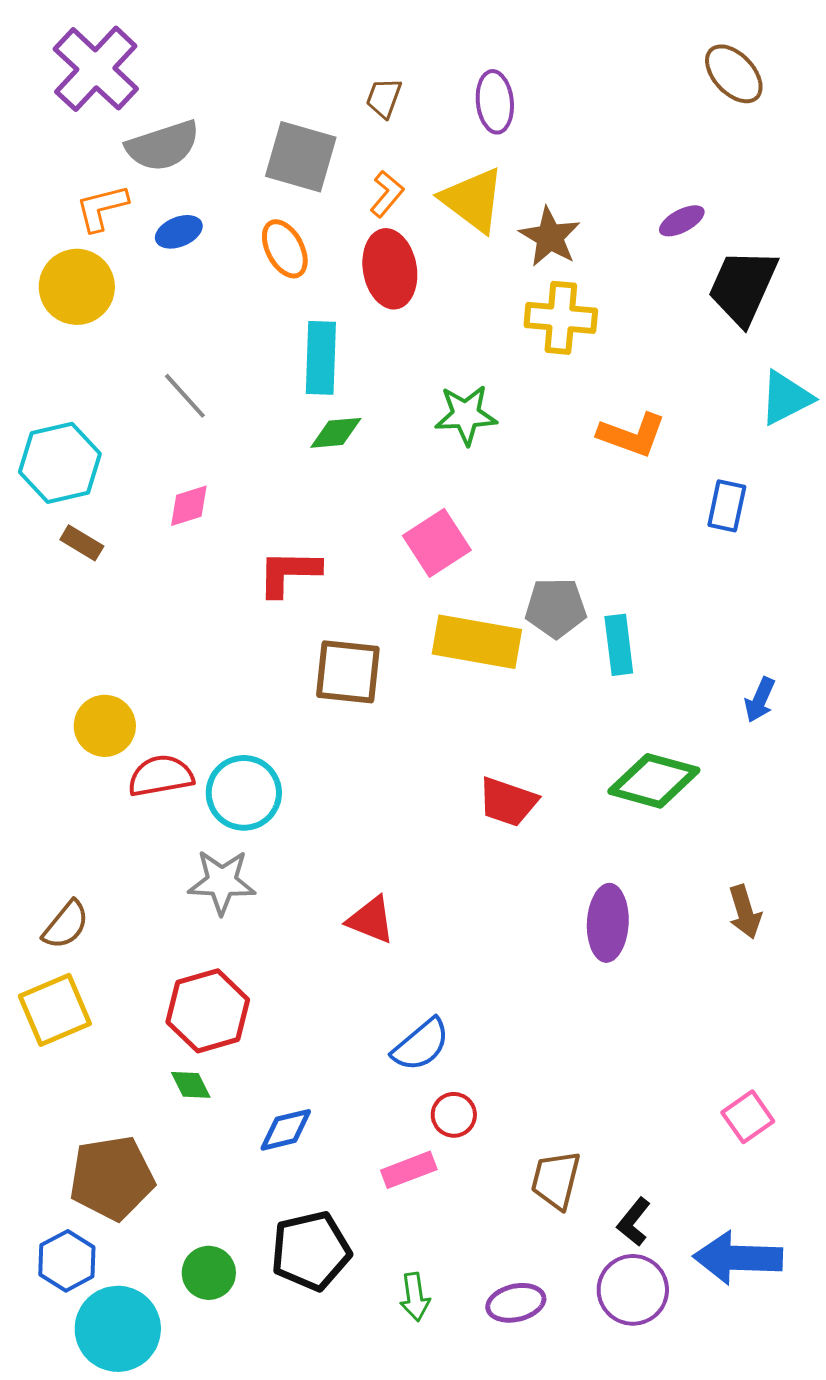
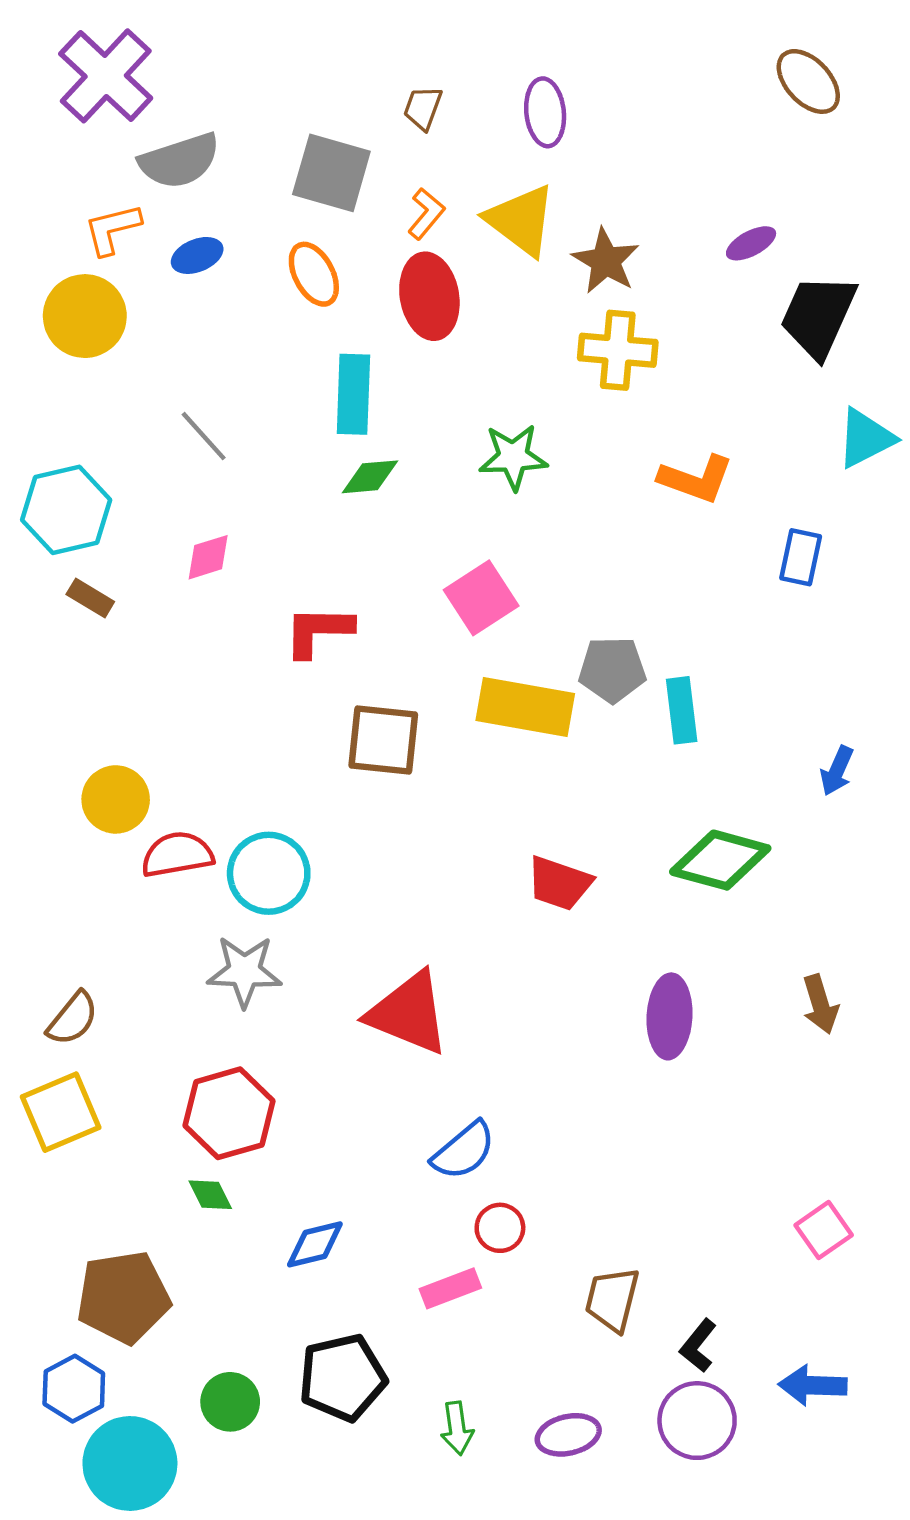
red triangle: (371, 920) -> (409, 1013), size x1.6
blue arrow: (738, 1258) -> (813, 1385), size x0.7

